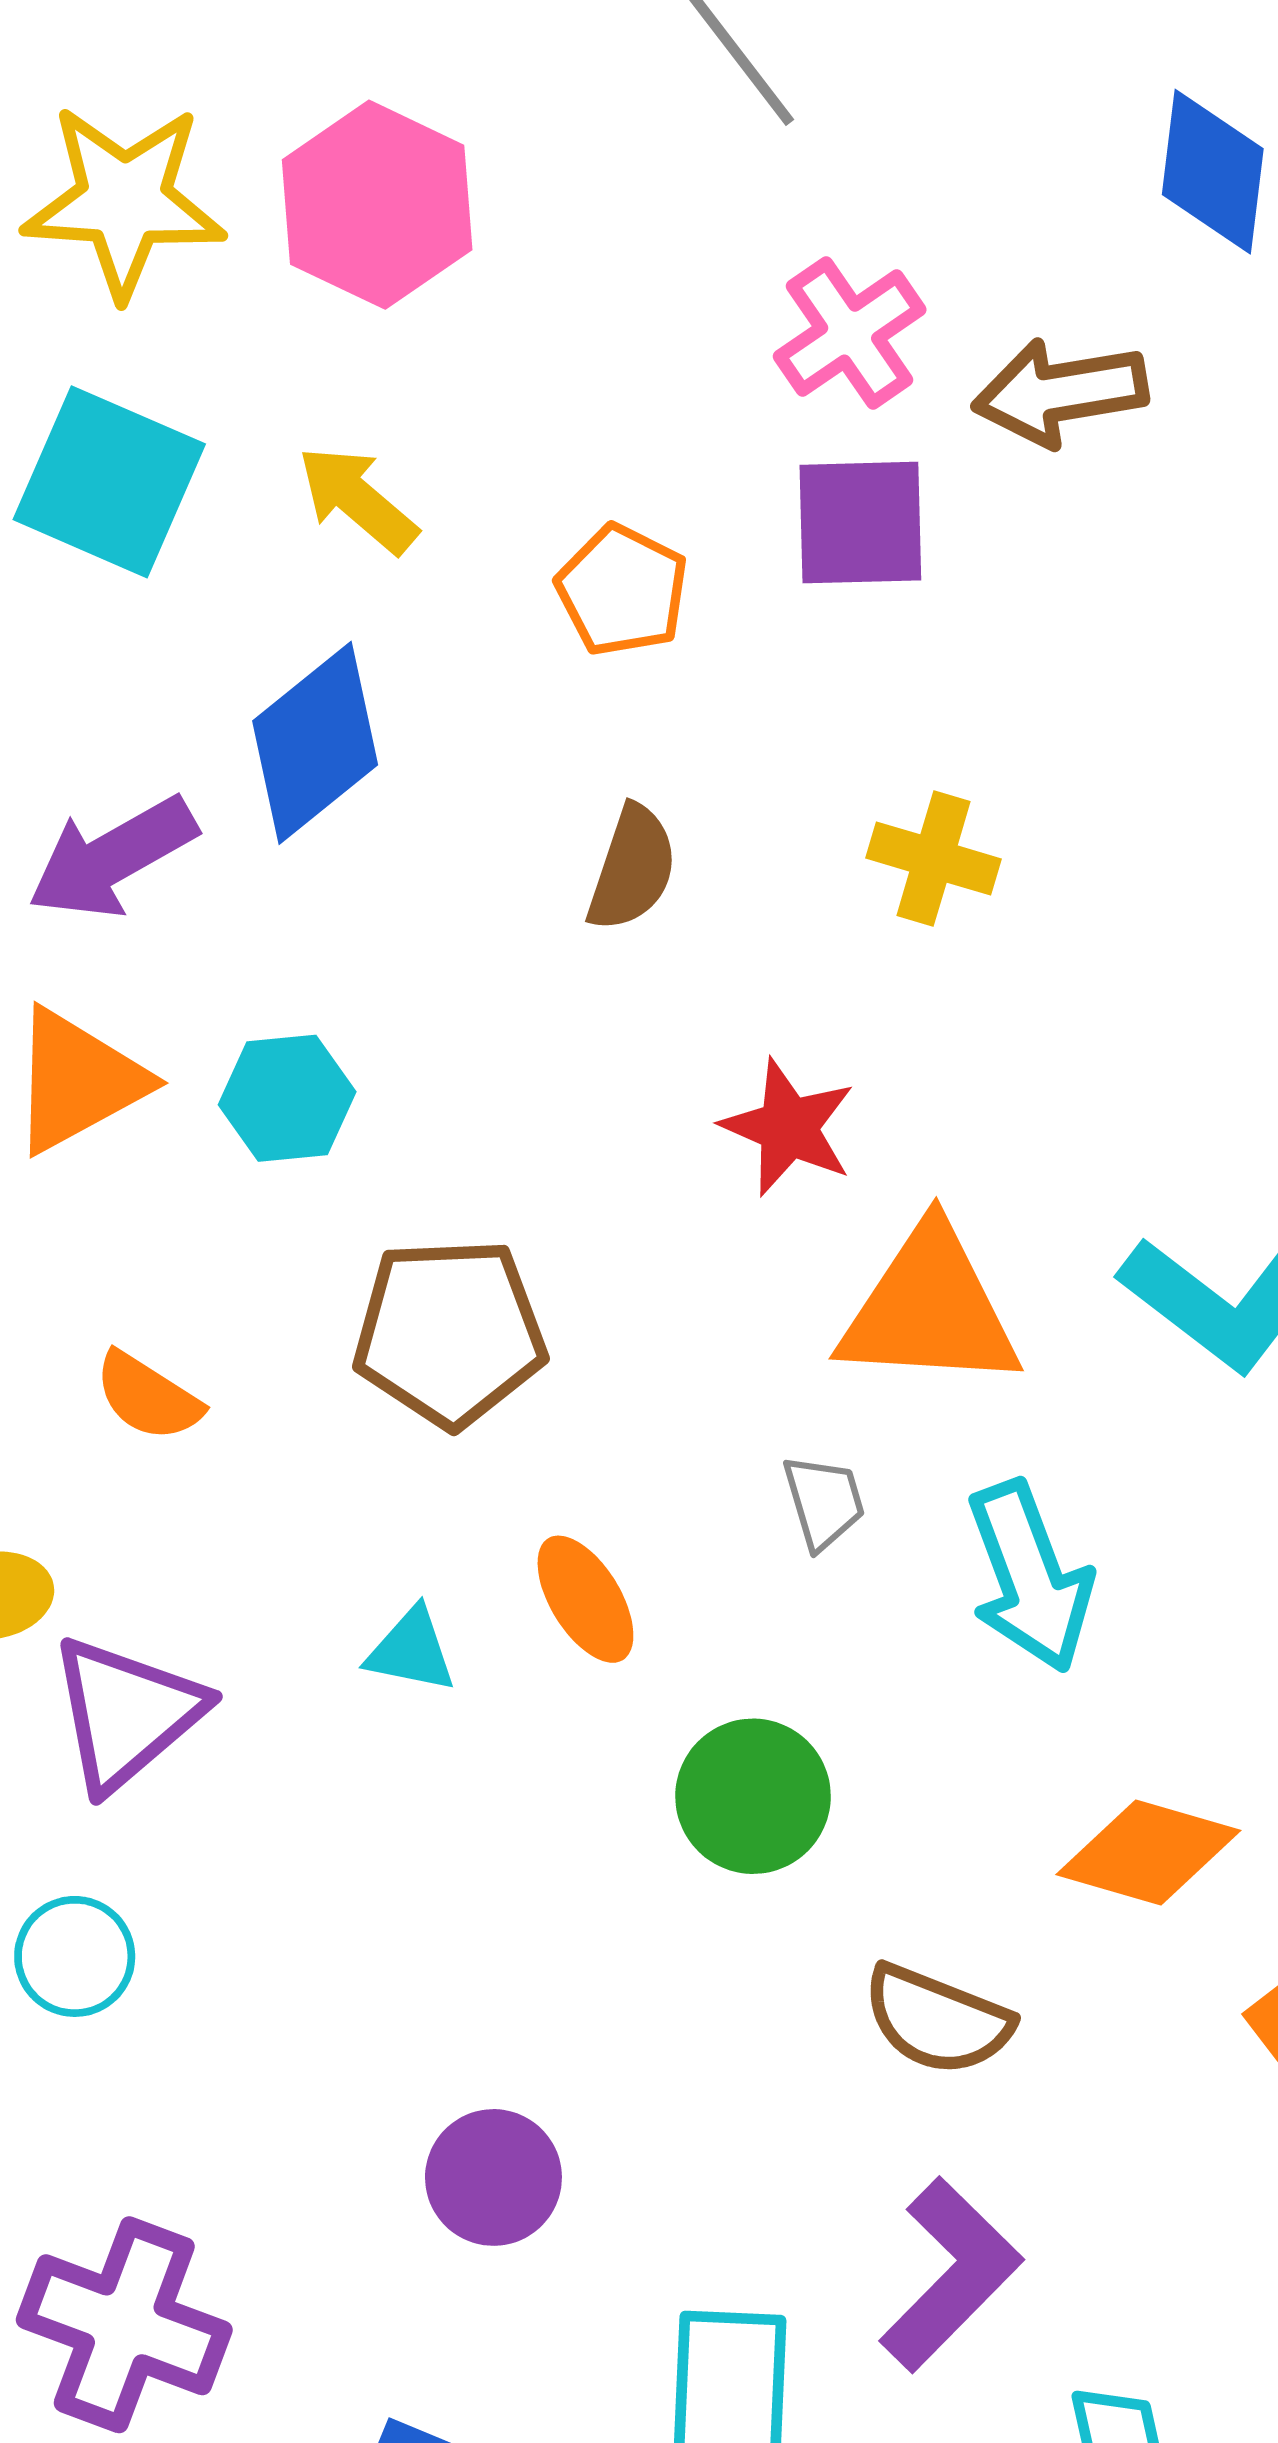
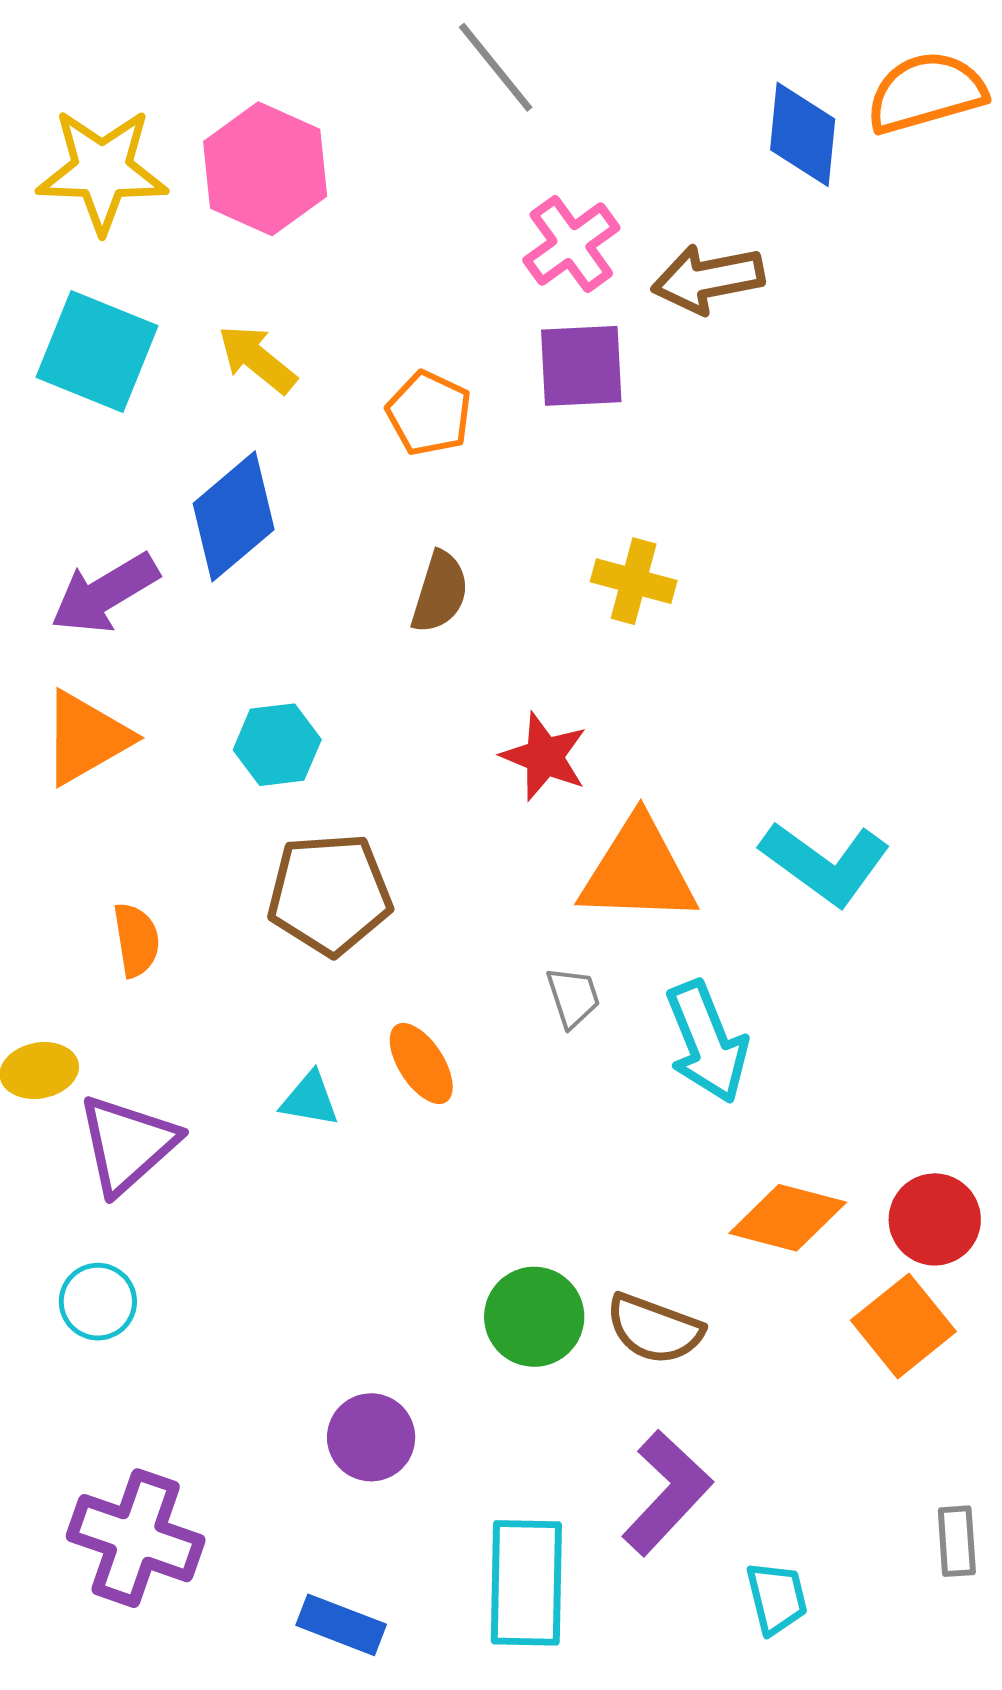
cyan hexagon: (287, 1098) -> (277, 745), moved
orange semicircle: (148, 1397) -> (136, 940), turned -130
green circle: (753, 1796) -> (534, 1317), moved

